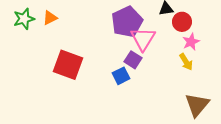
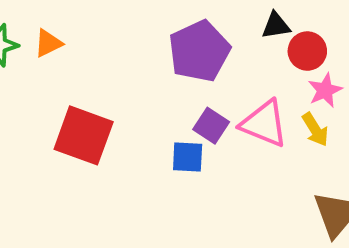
pink triangle: (143, 39) -> (264, 124), moved, turned -40
blue square: (121, 76) -> (188, 157), turned 30

